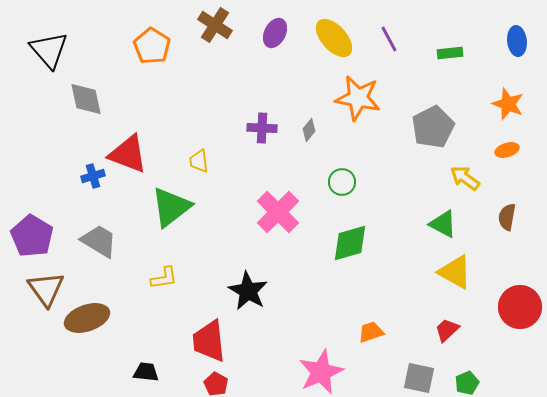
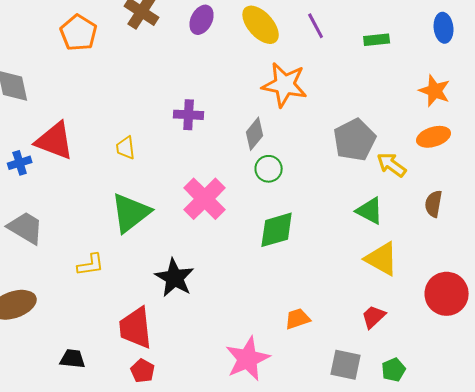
gray pentagon: (433, 127) -> (355, 140), moved
gray diamond: (309, 130) -> (255, 134), moved, size x1.4
orange ellipse: (507, 150) -> (434, 137), size x1.4
green triangle: (171, 207) -> (131, 213), moved

